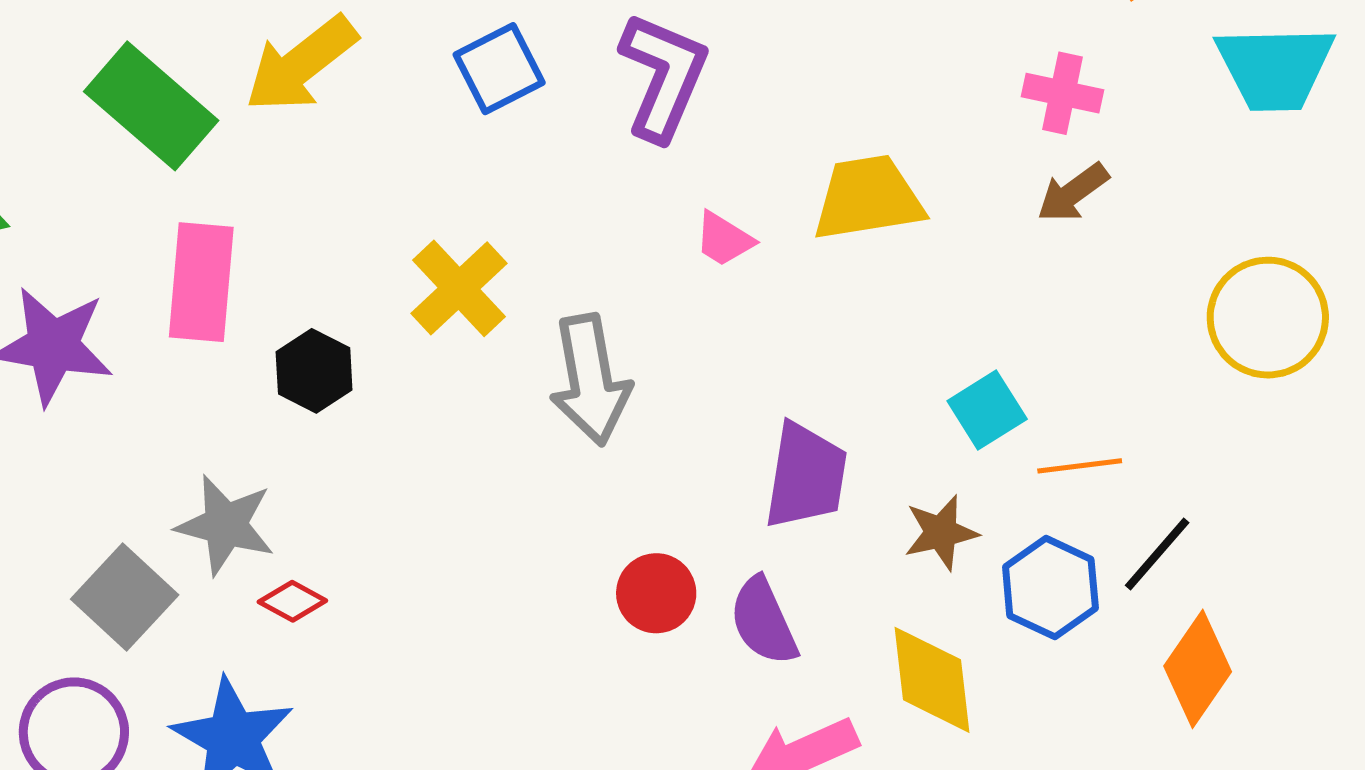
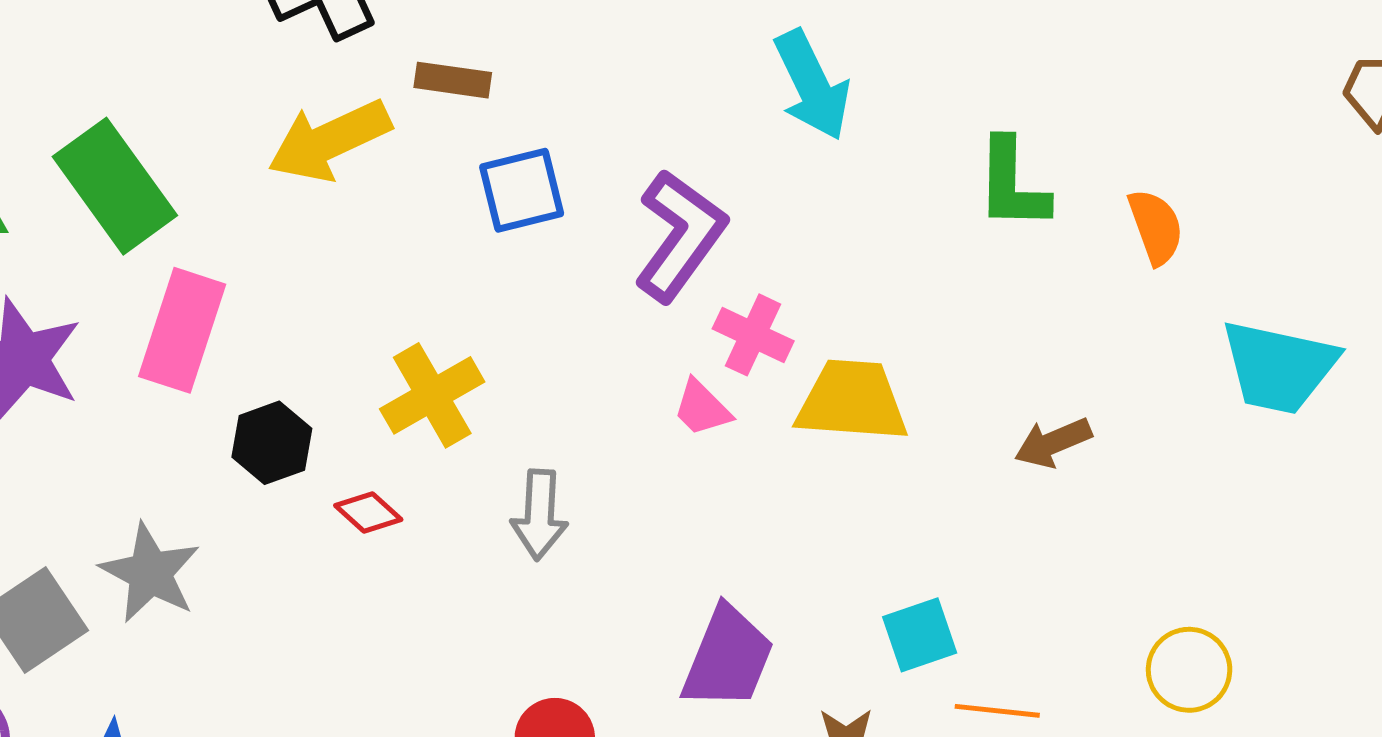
pink cross: (1062, 93) -> (753, 335), moved
green rectangle: (151, 106) -> (115, 186), moved
yellow circle: (1268, 318) -> (1189, 670), moved, size x0.7
gray arrow: (590, 380) -> (539, 515), size x0.7
red diamond: (292, 601) -> (368, 513), moved

